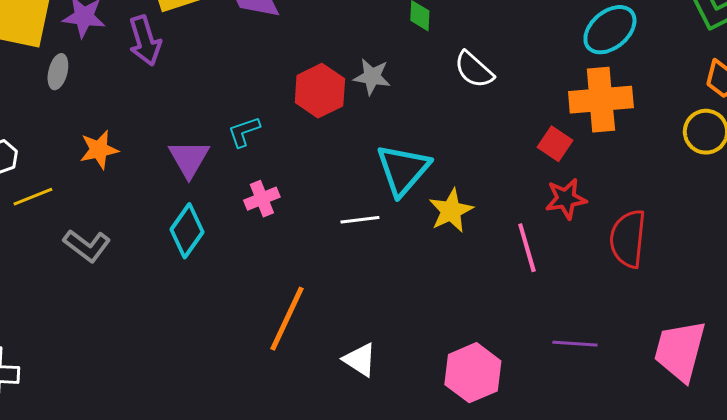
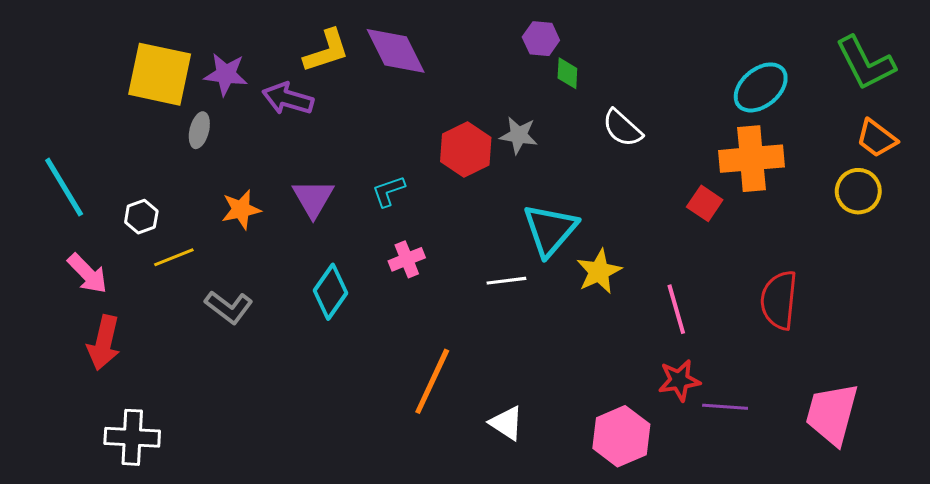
purple arrow: (145, 41) -> (288, 99), turned 123
purple triangle: (189, 159) -> (313, 198), moved
red star: (566, 199) -> (679, 380), moved

